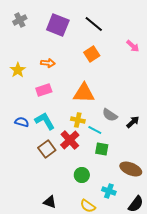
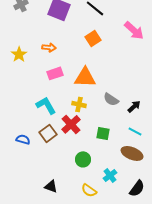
pink arrow: (133, 46) -> (134, 30), size x1.5
pink rectangle: (44, 90) -> (55, 73), moved
blue semicircle: (22, 122) -> (23, 139), moved
cyan line: (95, 130) -> (135, 131), moved
cyan cross: (109, 191) -> (110, 175), turned 32

